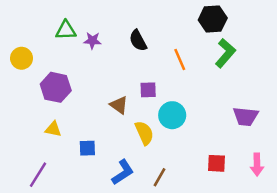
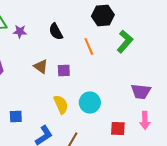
black hexagon: (213, 19) -> (103, 16), moved
brown triangle: (119, 105) -> (41, 66), moved
cyan circle: (172, 115) -> (90, 102), moved
pink arrow: (257, 165) -> (145, 120), moved

